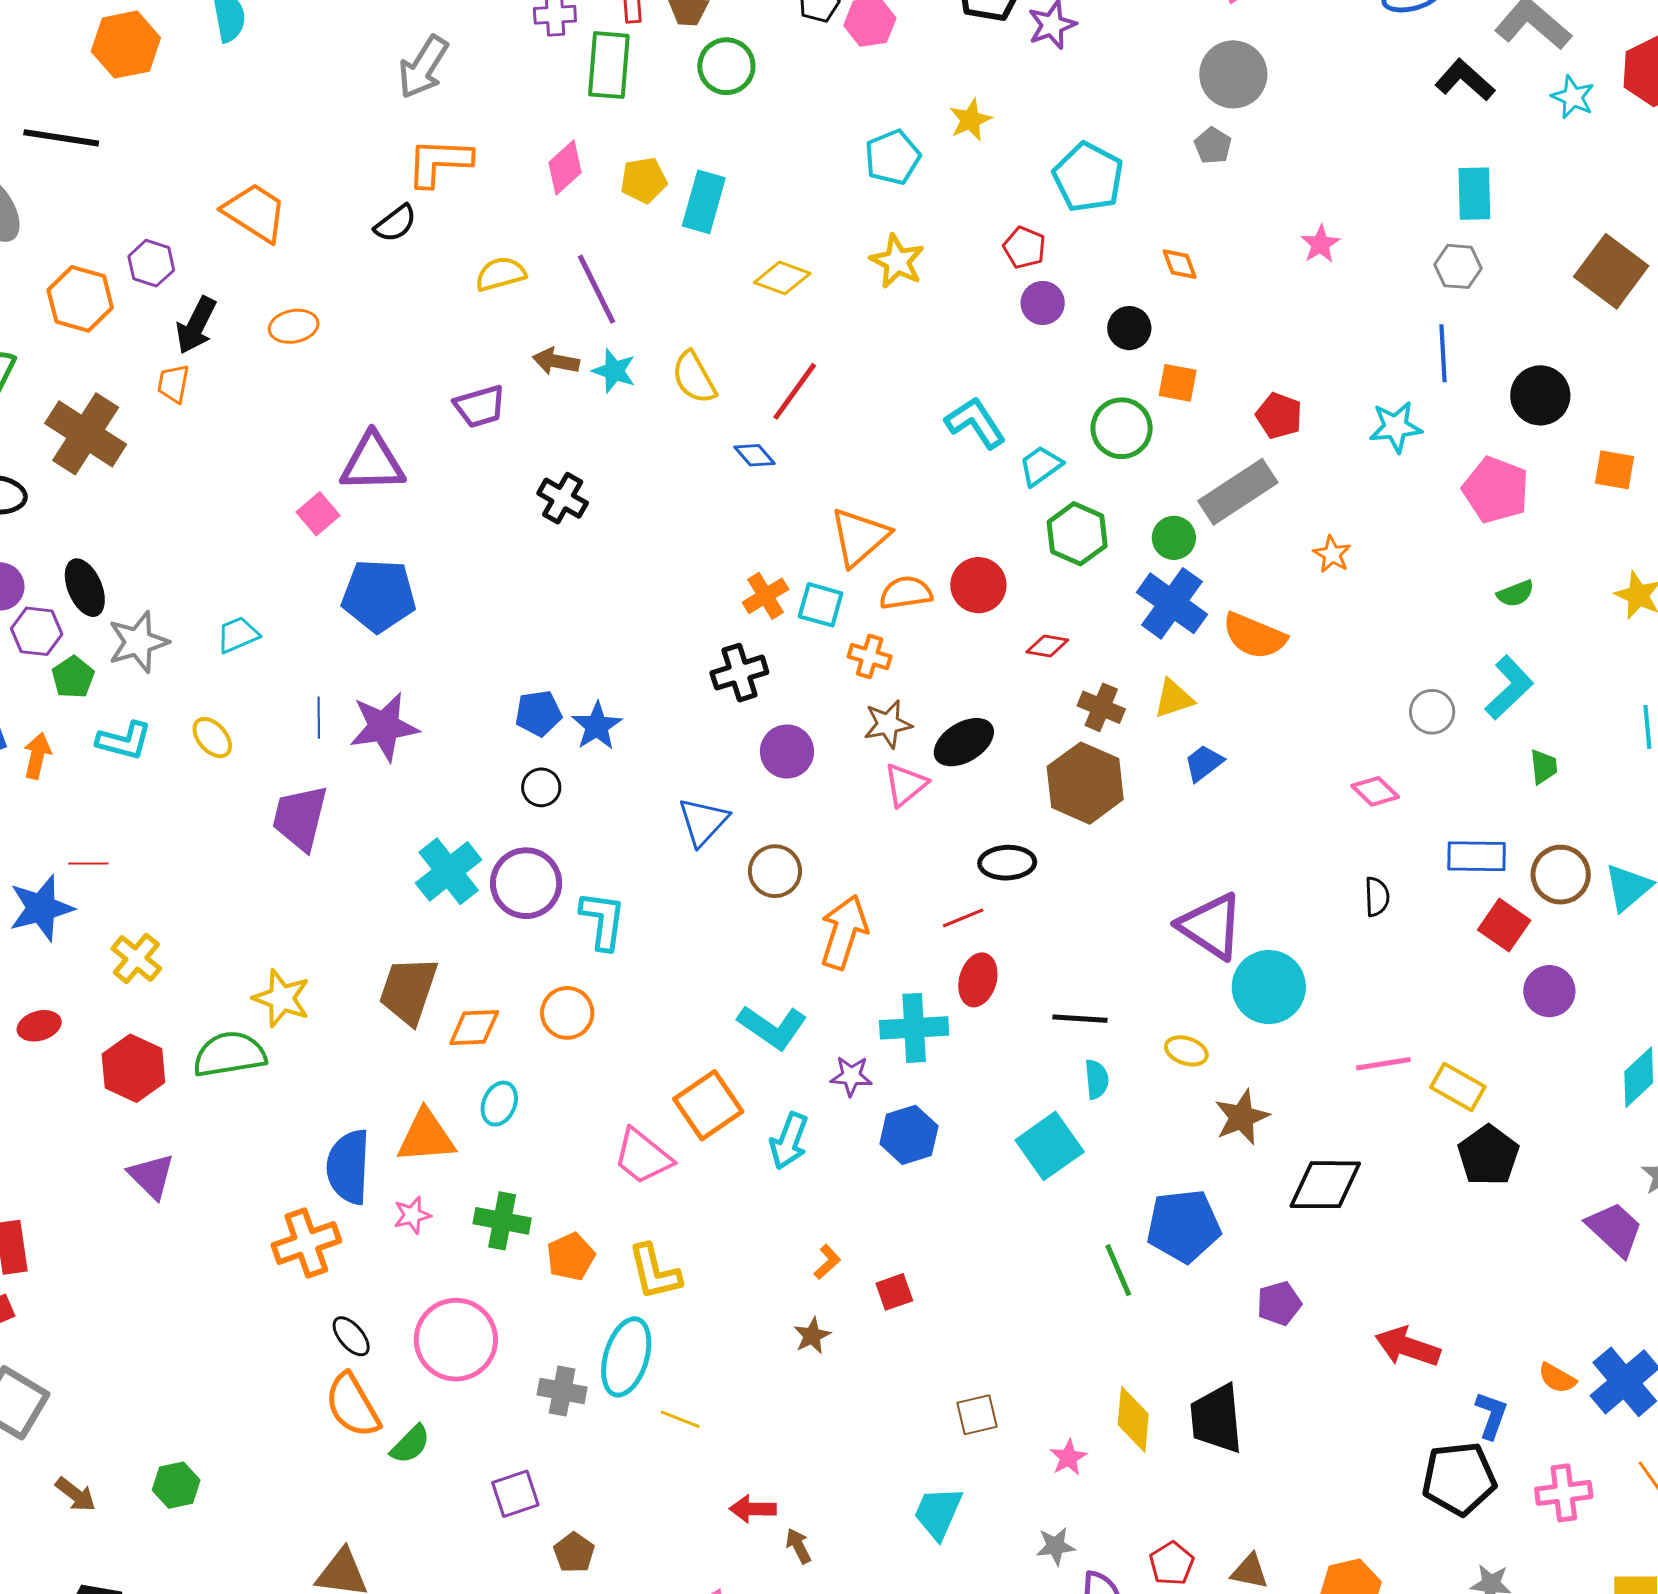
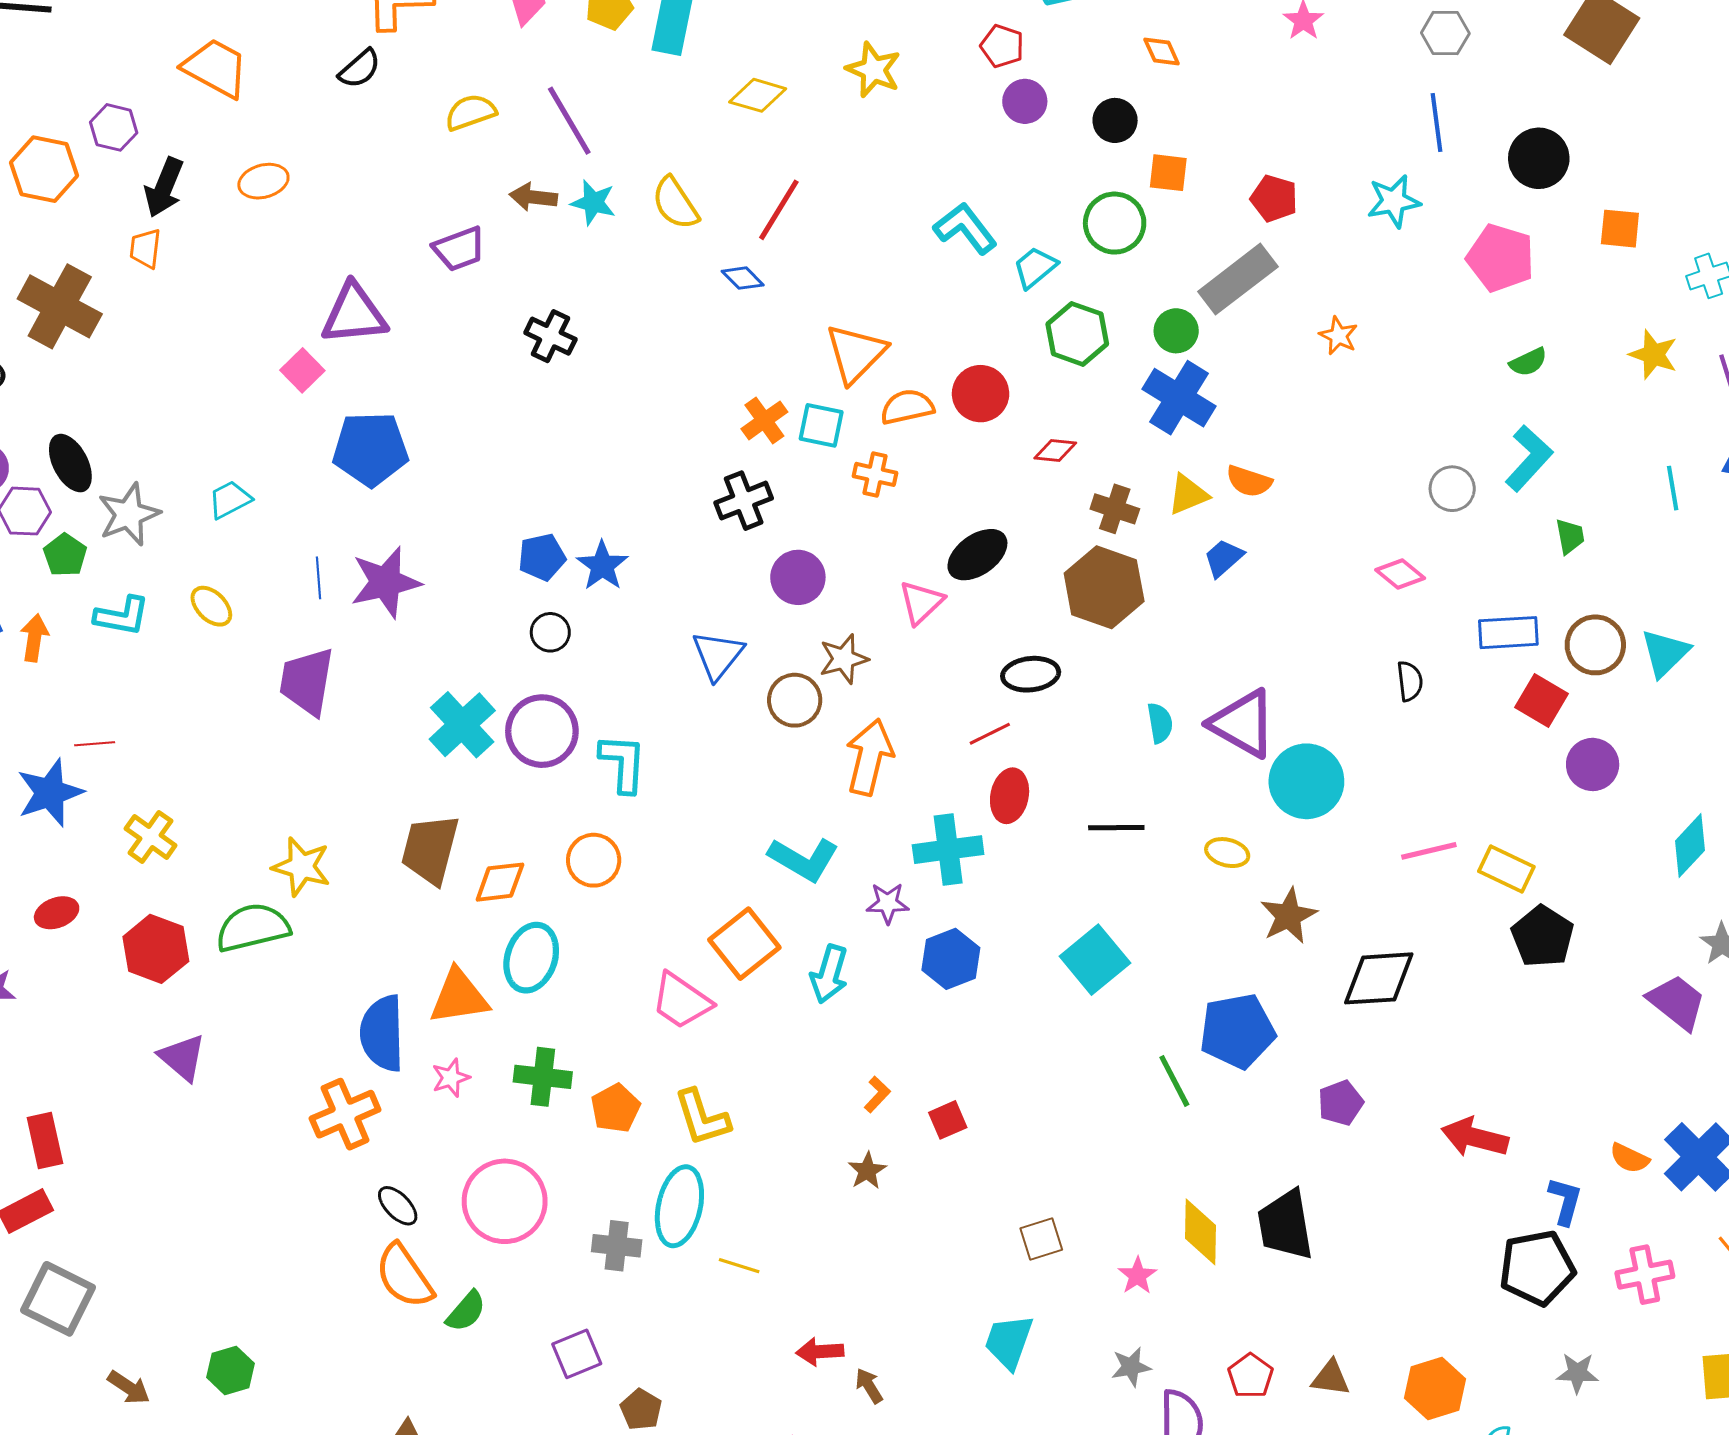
orange semicircle: (1254, 636) -> (1249, 481), moved, size x0.7
brown star: (888, 724) -> (844, 659), moved
cyan semicircle: (1097, 1079) -> (1160, 723), moved
cyan ellipse: (499, 1104) -> (531, 958), size x1.5

